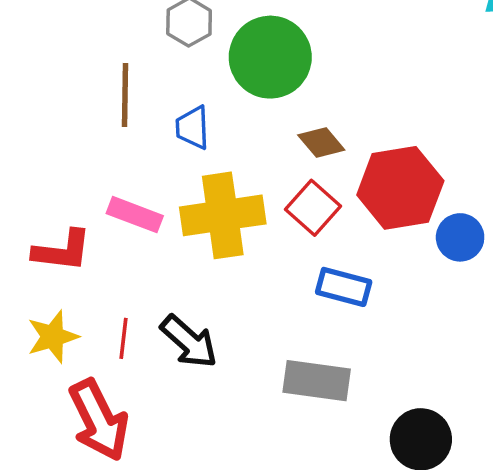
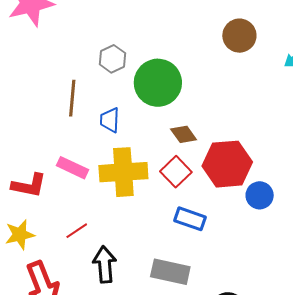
red line: (123, 338) -> (77, 231), moved, turned 45
black arrow: (189, 342) -> (105, 264), moved, turned -141

